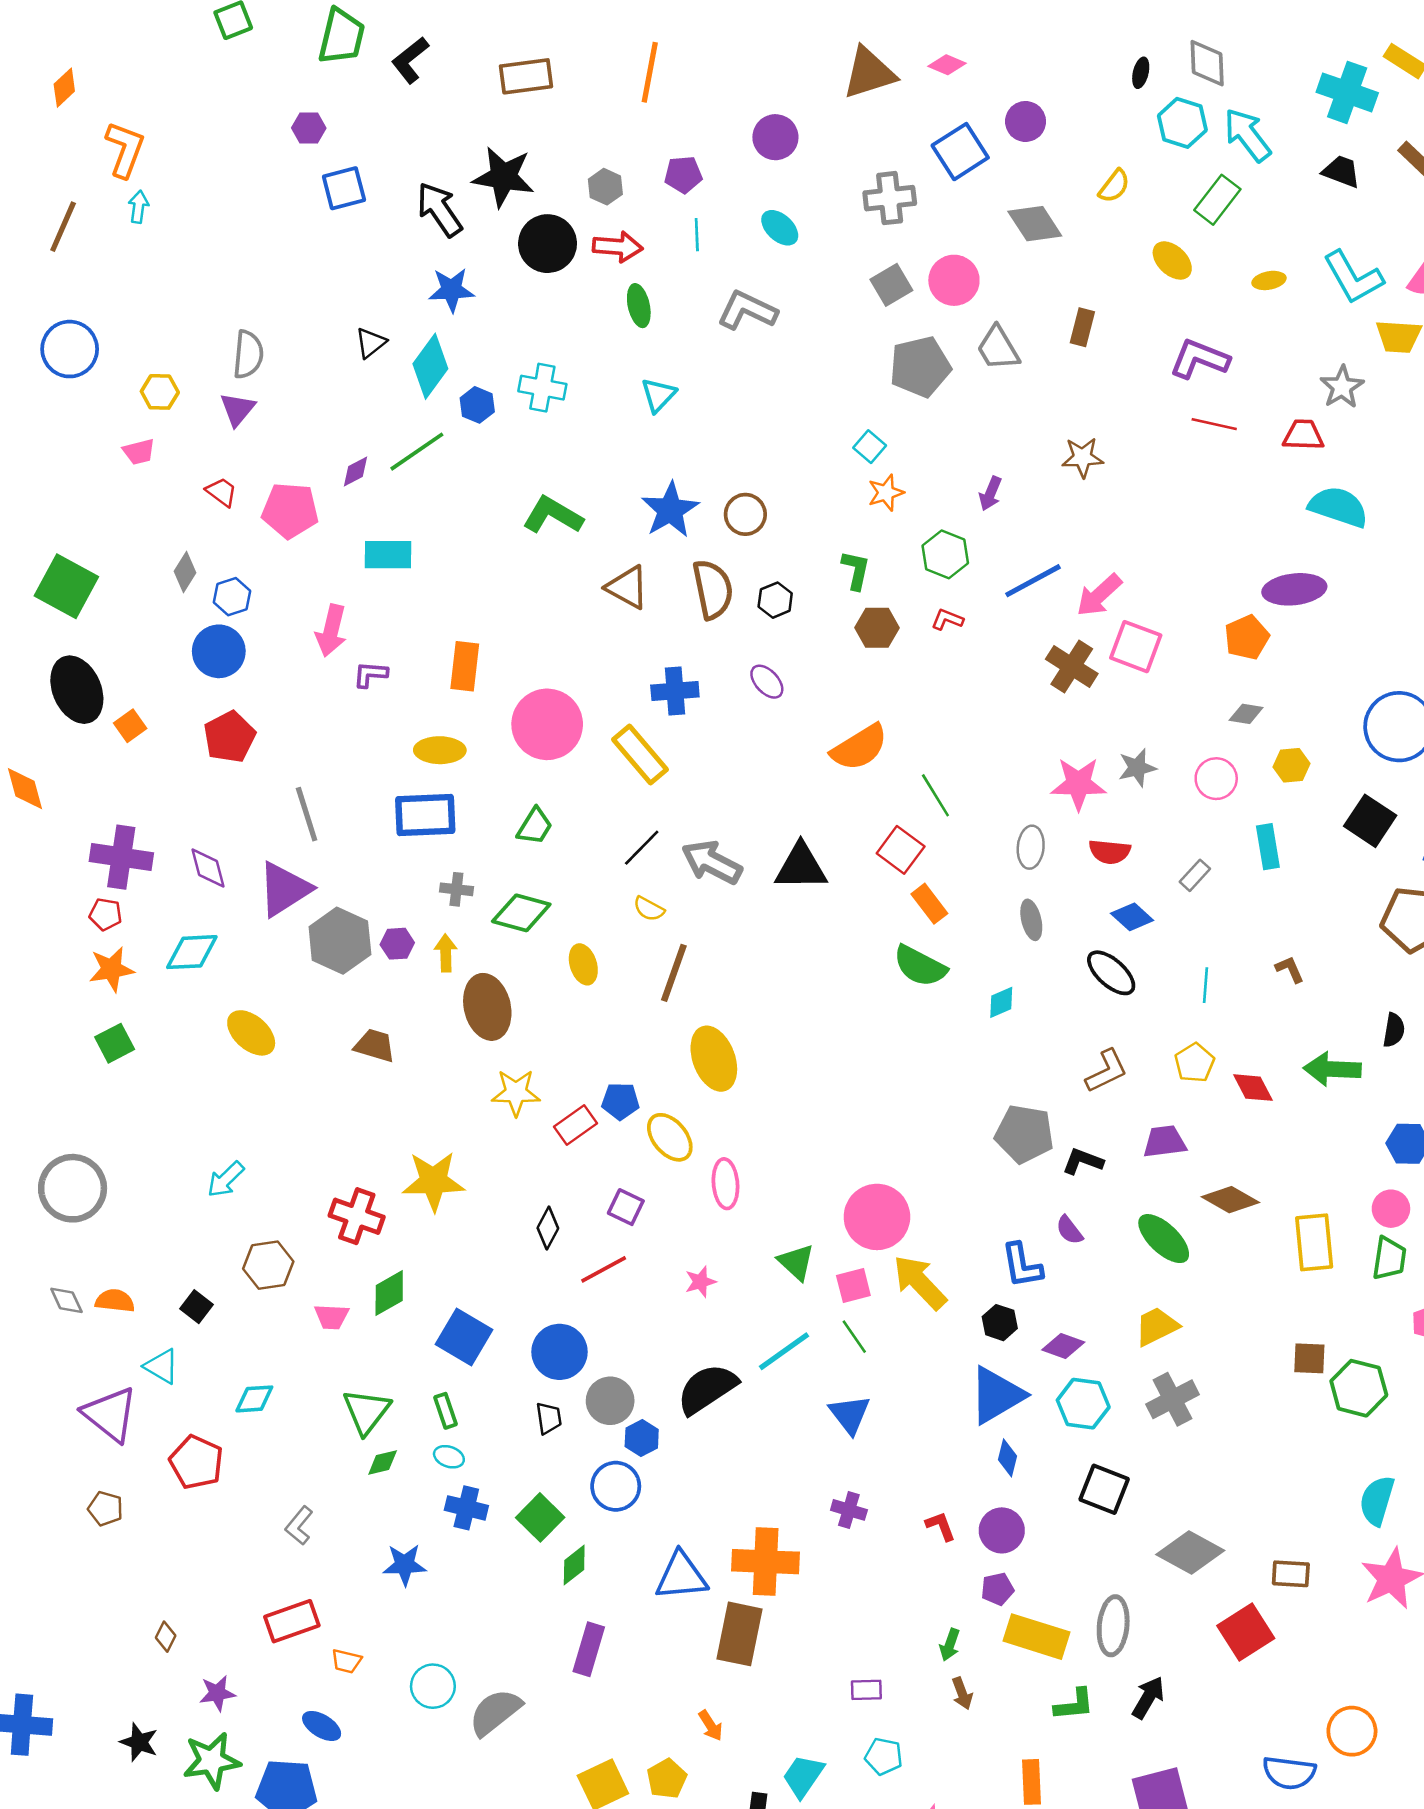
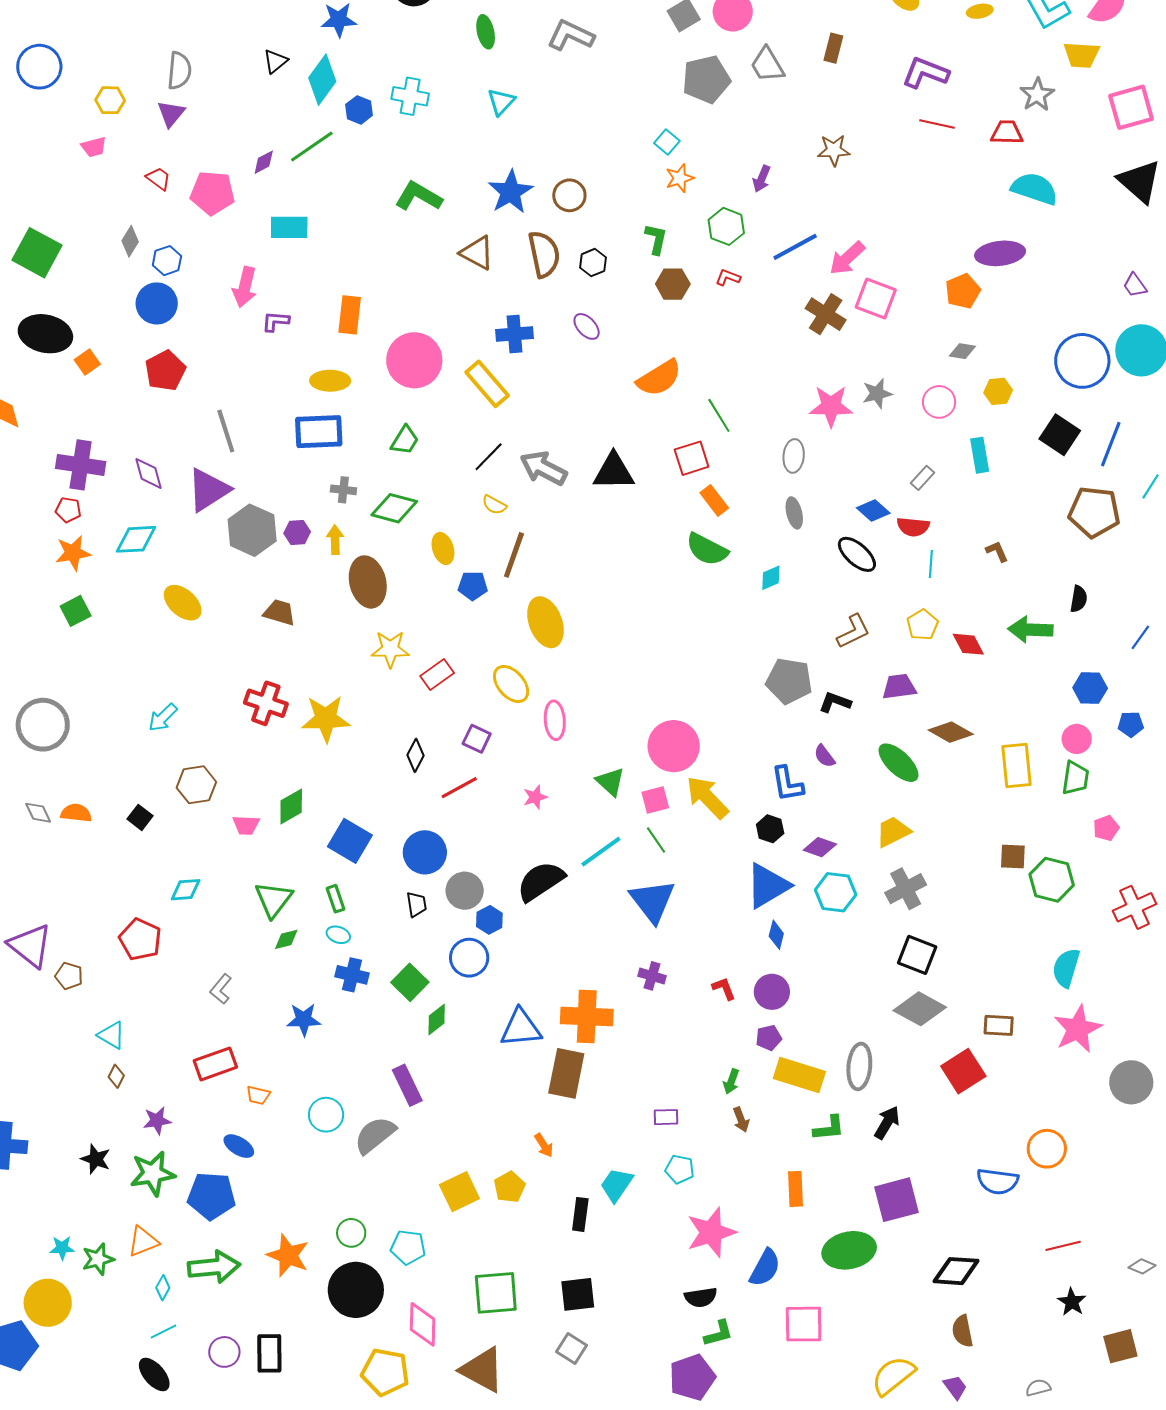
black ellipse: (77, 690) -> (45, 334), turned -54
red square: (901, 850) -> (692, 458), turned 36
red semicircle: (1110, 852) -> (913, 527), moved
blue pentagon: (620, 1101) -> (473, 586), moved
red cross: (357, 1216) -> (266, 703), moved
cyan triangle: (162, 1366) -> (112, 1035), moved
purple triangle: (110, 1414) -> (30, 946), moved
blue triangle: (850, 1414) -> (653, 901), size x1.4
black square: (1104, 1489) -> (917, 955), moved
purple rectangle: (589, 1649) -> (407, 1085), moved, turned -42

